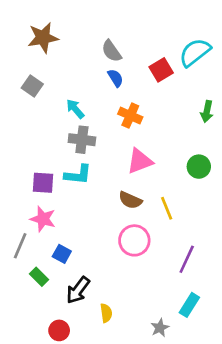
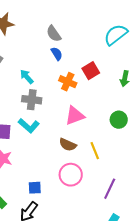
red square: (161, 70) -> (91, 71), moved
cyan L-shape: (78, 175) -> (29, 126), turned 35
blue square: (62, 254) -> (35, 188), moved, turned -32

